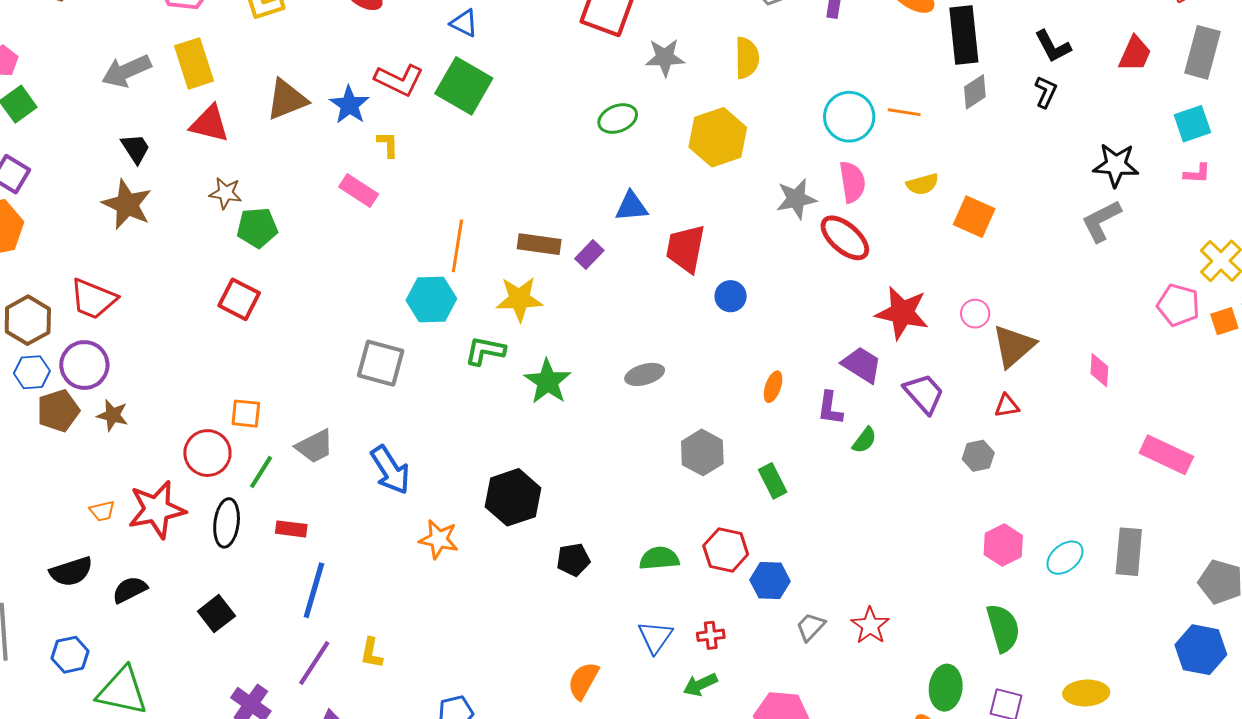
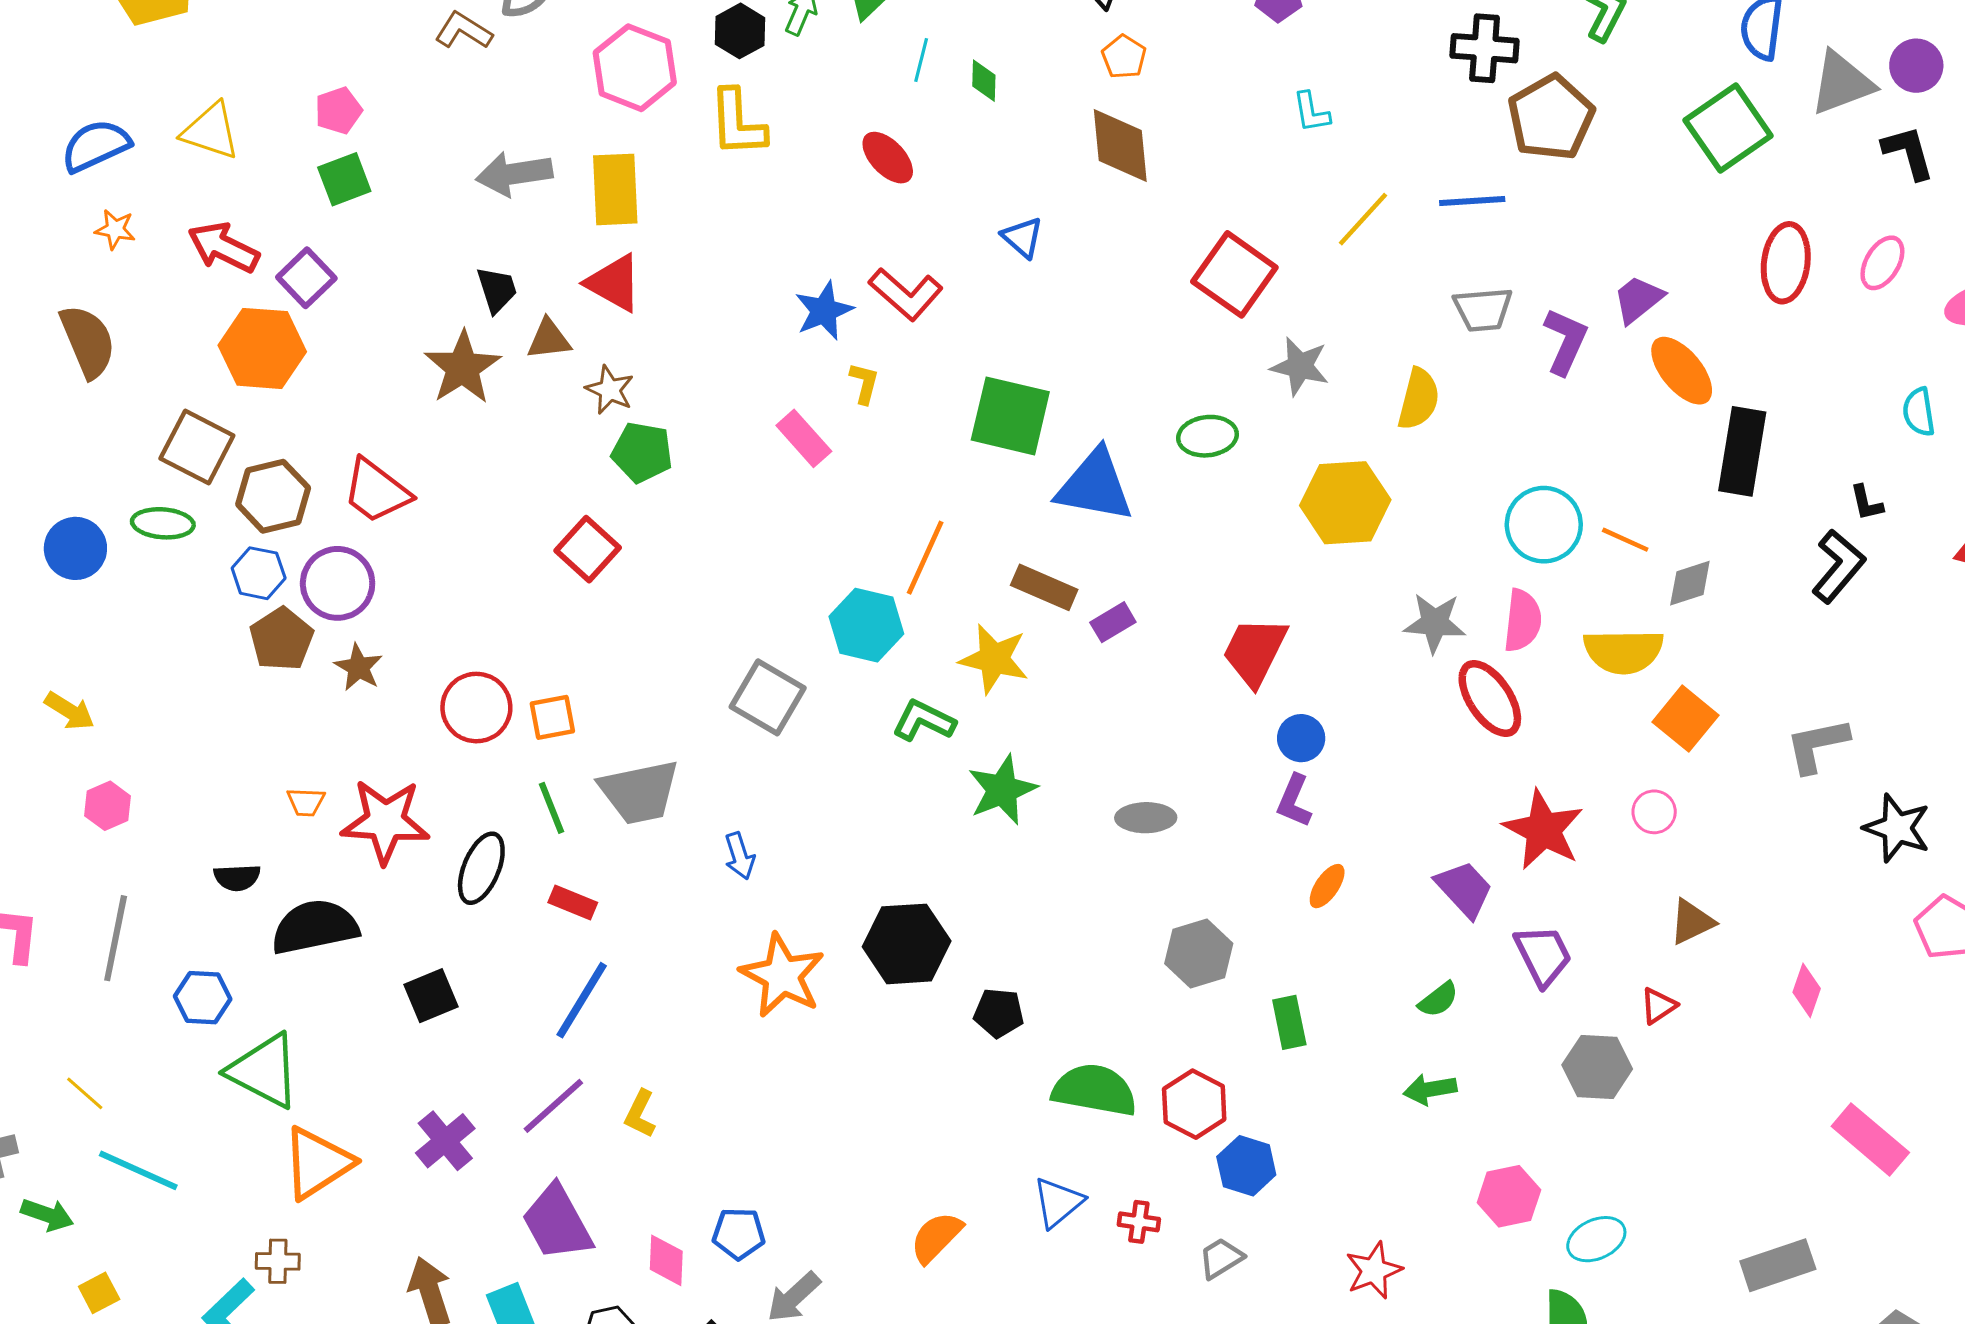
black L-shape: (1053, 46) -> (1867, 503), size x0.7
green square: (464, 86) -> (1010, 416), moved, turned -32
gray diamond: (975, 92) -> (1690, 583), moved
black L-shape: (1046, 92) -> (1838, 566), size x1.5
brown triangle: (287, 100) -> (549, 339), moved, size x0.7
black star: (1116, 165) -> (1897, 828), moved
yellow semicircle: (923, 184) -> (1623, 651), size x1.6
blue triangle: (631, 206) -> (1095, 486), moved, size x1.6
gray L-shape: (1101, 221) -> (1817, 745), moved
pink circle: (975, 314) -> (1654, 812), moved
brown triangle: (1014, 346) -> (1692, 922), size x0.7
red triangle: (1007, 406) -> (1658, 1006), turned -40
purple L-shape: (830, 408) -> (1294, 801), moved
brown pentagon: (58, 411) -> (282, 639), turned -30
orange square: (246, 414) -> (552, 717), turned -32
gray trapezoid: (315, 446) -> (639, 792), size x1.4
red circle: (207, 453) -> (476, 708), moved
gray hexagon: (978, 456) -> (1597, 1067), size x1.4
blue arrow: (390, 470) -> (740, 856), size x0.6
green line: (261, 472) -> (551, 808), turned -69
orange star: (439, 539) -> (782, 975), size x1.4
pink hexagon: (1003, 545) -> (1509, 1196), moved
gray rectangle: (1129, 552) -> (1778, 1265), turned 51
green semicircle: (659, 558) -> (1095, 1090), size x1.4
cyan ellipse: (1065, 558) -> (1596, 1239), moved
black pentagon: (573, 560) -> (999, 1013), moved
black semicircle: (71, 572) -> (237, 878), size x0.7
black semicircle: (130, 590) -> (315, 927), size x1.6
gray trapezoid: (811, 627) -> (1221, 1258), moved
green arrow: (700, 685) -> (1430, 1089), moved

